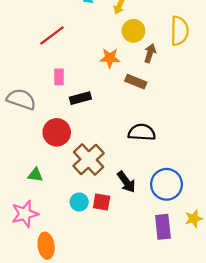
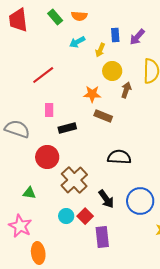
brown rectangle: (136, 82) -> (103, 116), moved
red square: (102, 202) -> (85, 216), turned 35
pink star: (25, 214) -> (20, 226), turned -30
purple rectangle: (163, 227) -> (102, 237), moved

